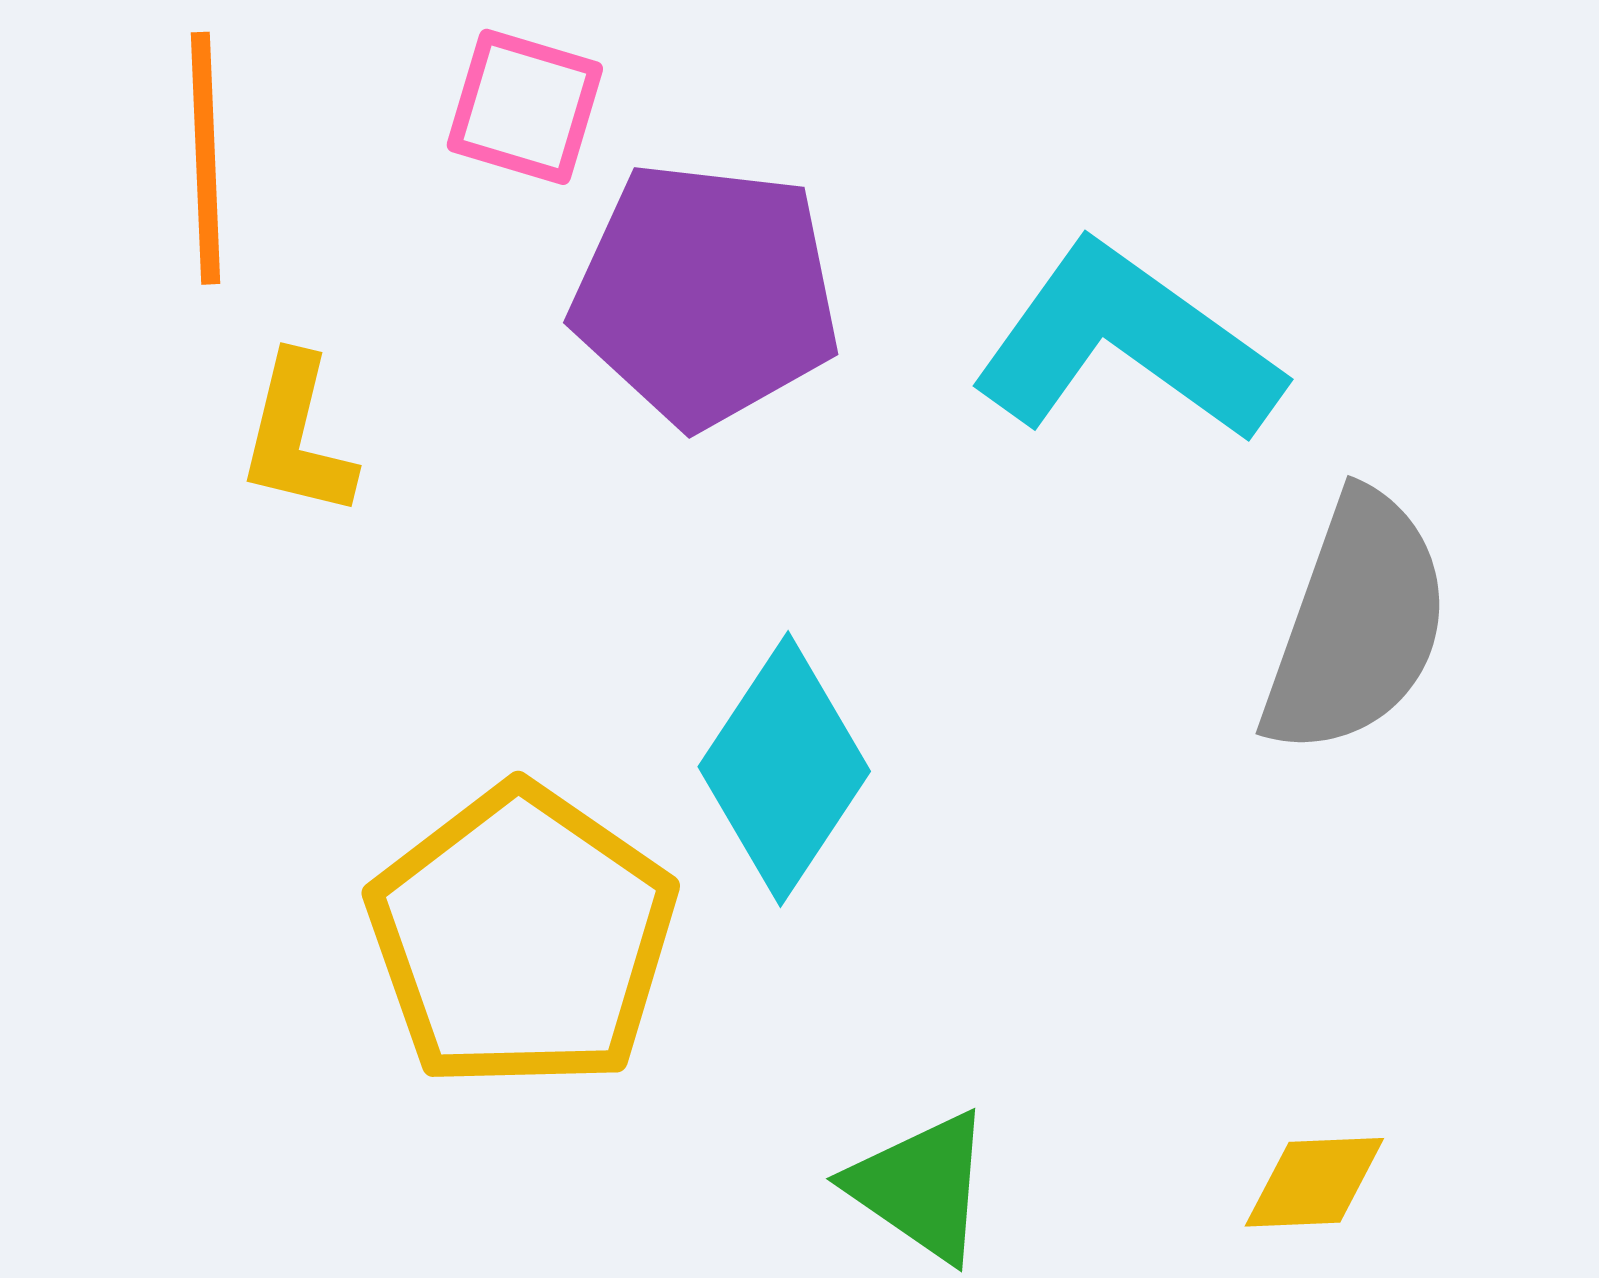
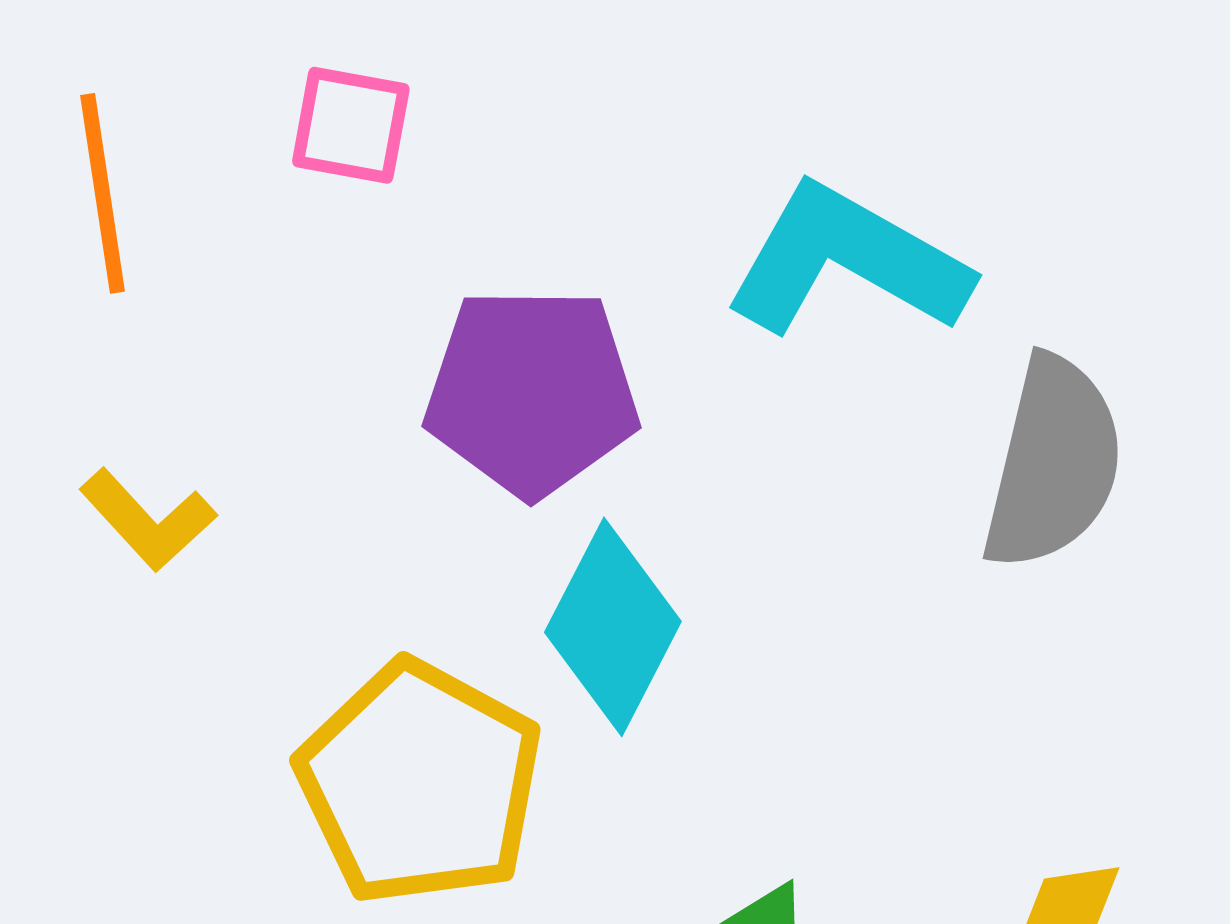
purple pentagon: (706, 294) -> (532, 392), moved
yellow L-shape: (297, 436) -> (148, 520), moved, turned -50

